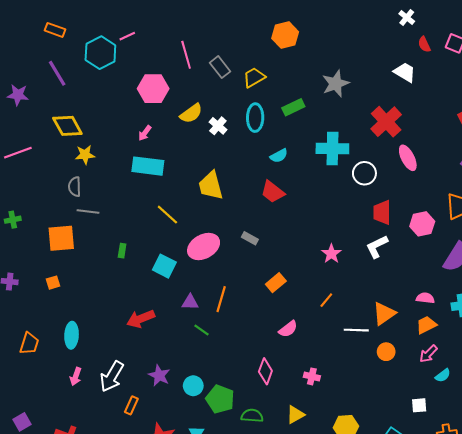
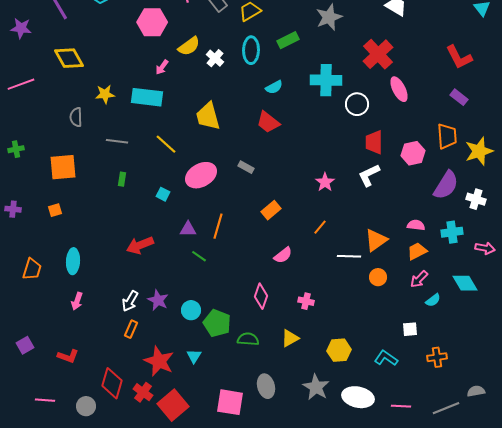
pink arrow: (145, 133) -> (162, 67), moved
yellow star: (85, 155) -> (105, 94), moved
gray line: (88, 211) -> (117, 141), moved
cyan square: (164, 266) -> (163, 194), size x0.6
white arrow: (112, 376) -> (130, 301), moved, size x0.7

